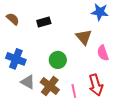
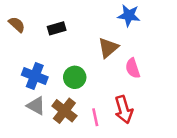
brown triangle: (84, 37) -> (108, 48), turned 30
blue cross: (16, 59) -> (35, 76), moved

